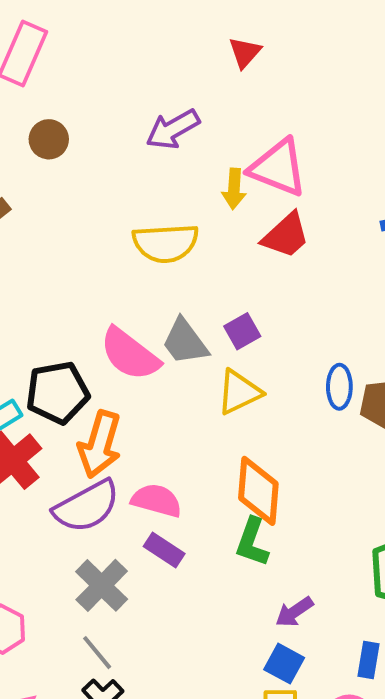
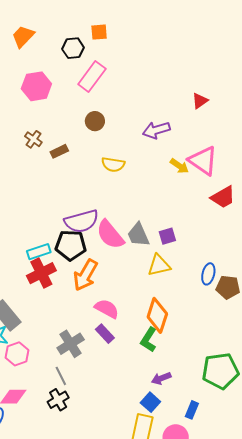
yellow arrow: (234, 189) -> (179, 166), turned -72
red trapezoid: (286, 235) -> (223, 197), moved
yellow semicircle: (166, 243) -> (113, 164), moved, size x0.7
purple semicircle: (87, 506) -> (81, 221), moved

